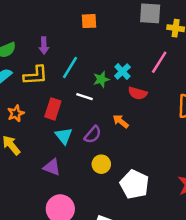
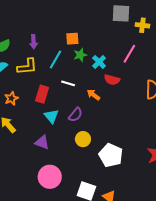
orange square: (89, 21) -> (72, 39), moved
green star: (101, 79) -> (80, 55), moved
orange arrow: (121, 121) -> (93, 95), moved

